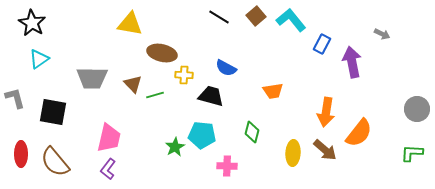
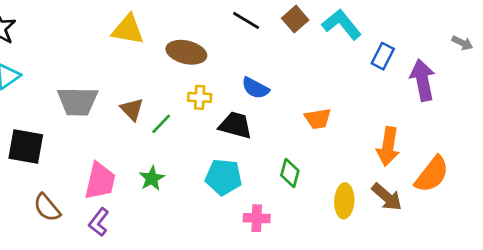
brown ellipse: (162, 53) -> (186, 52), moved
green line: (155, 95) -> (161, 124), turned -30
green star: (175, 147) -> (152, 178), moved
brown semicircle: (55, 162) -> (47, 208), moved, size x0.7

